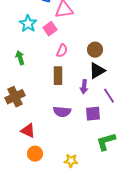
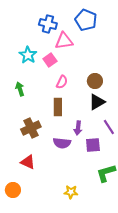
purple arrow: (84, 87) -> (78, 128), moved
brown cross: (15, 97) -> (31, 128), moved
orange circle: (35, 154) -> (13, 190), moved

